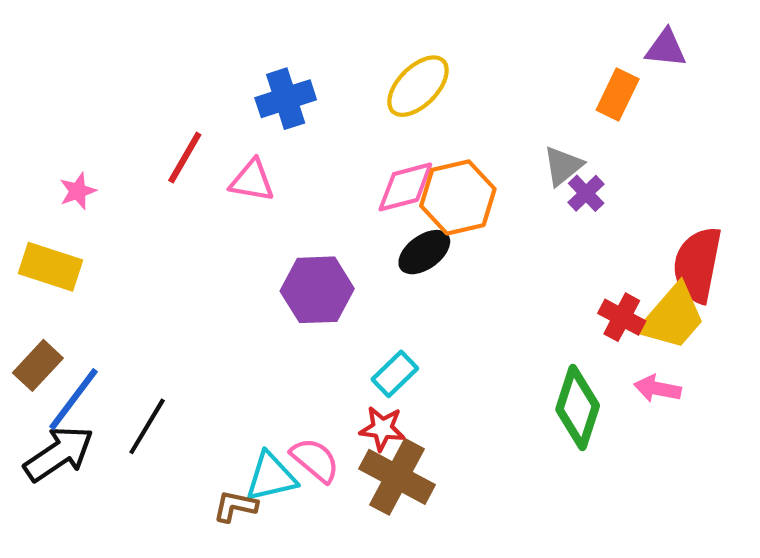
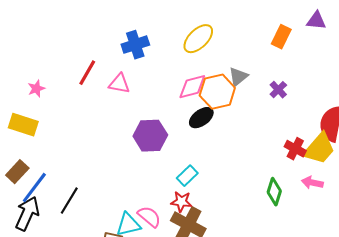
orange rectangle: (618, 95) -> (281, 37), moved
gray triangle: (563, 166) -> (238, 77), moved
green diamond: (578, 407) -> (274, 192), size x0.7
black arrow: (59, 454) -> (27, 214), turned -32

